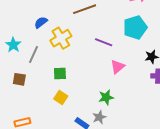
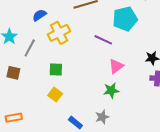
cyan pentagon: (135, 27) -> (125, 19), moved
green star: (106, 97) -> (111, 90), moved
gray star: (99, 117) -> (102, 117), moved

